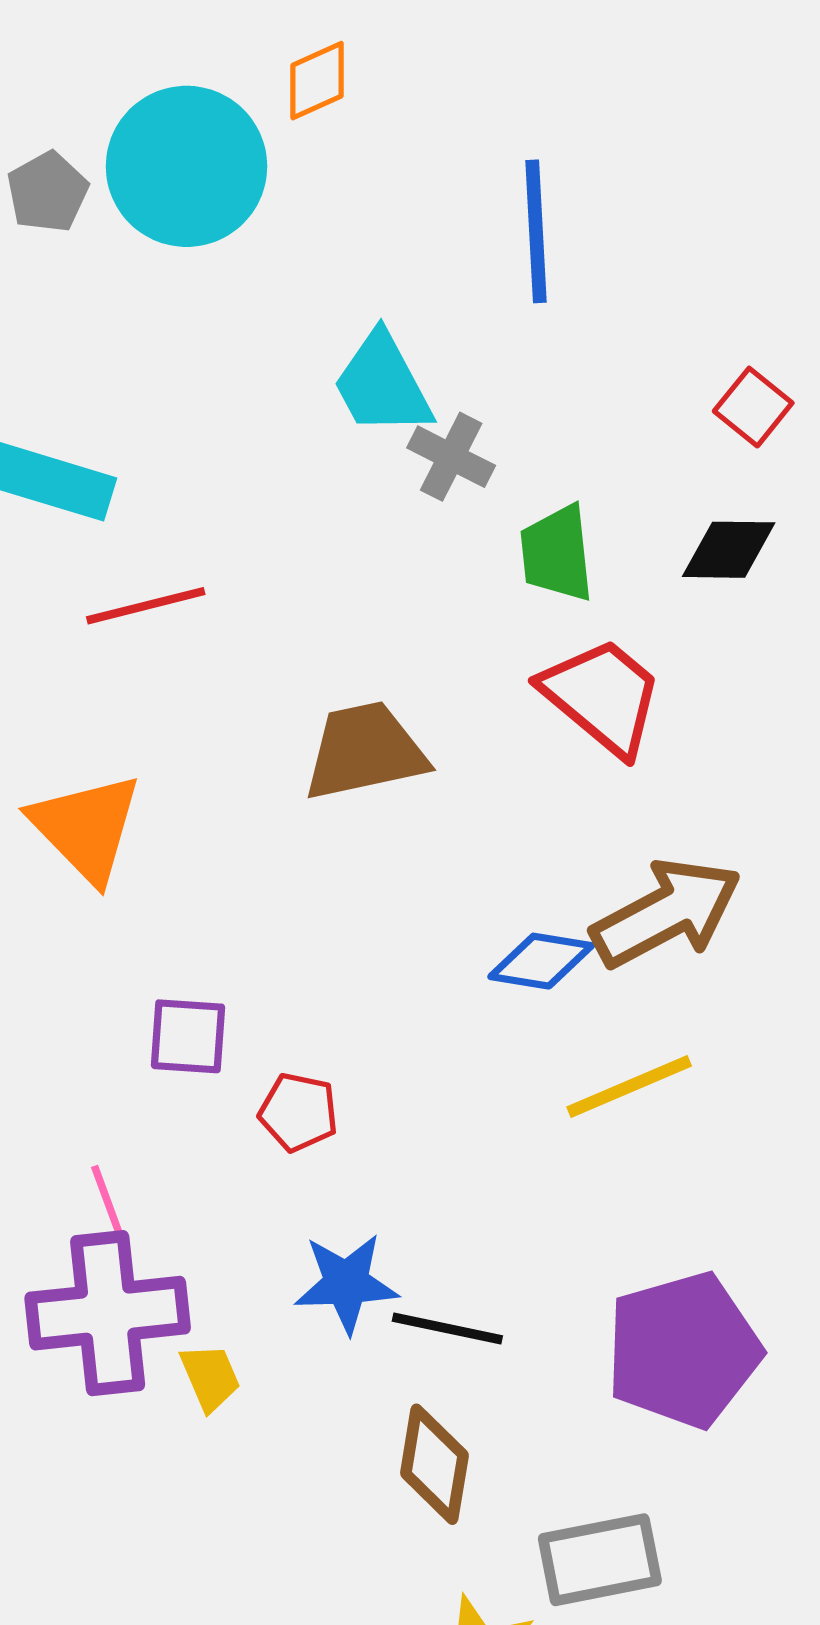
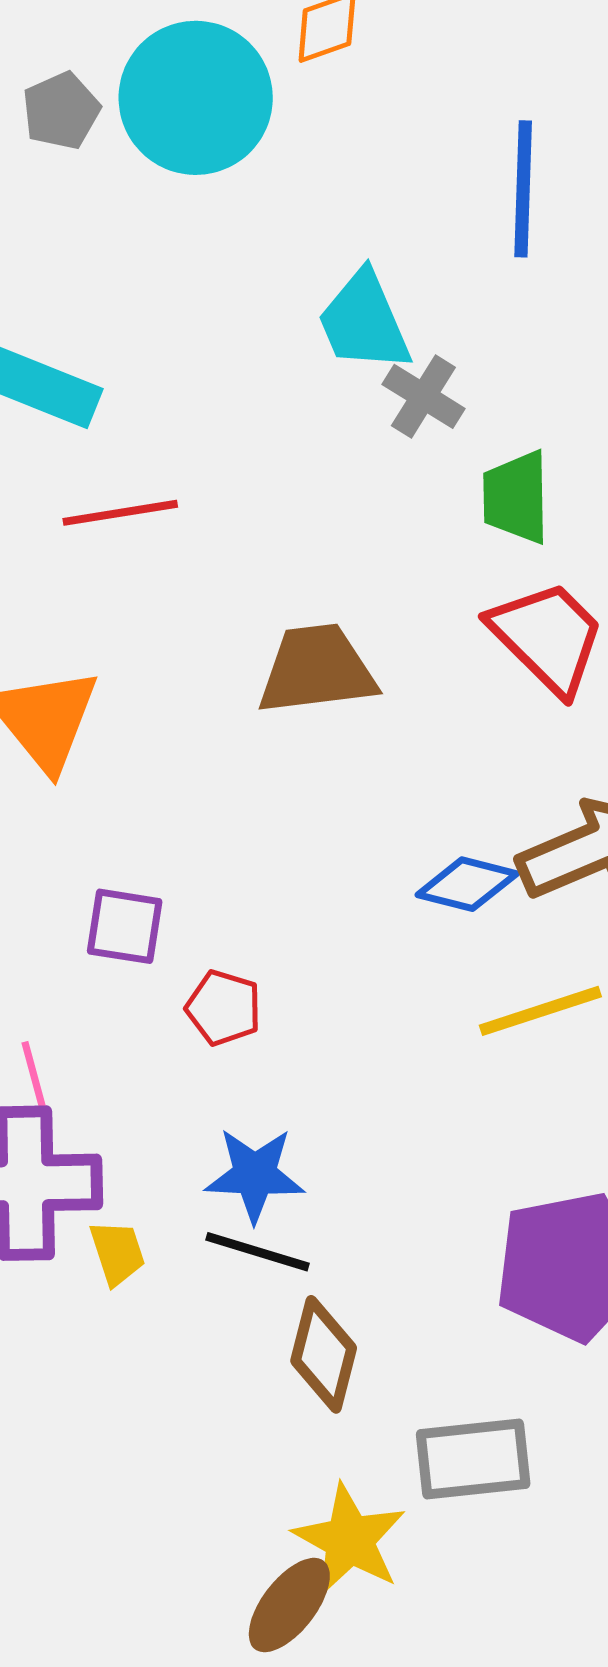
black line: (447, 1329) -> (257, 1252), moved

